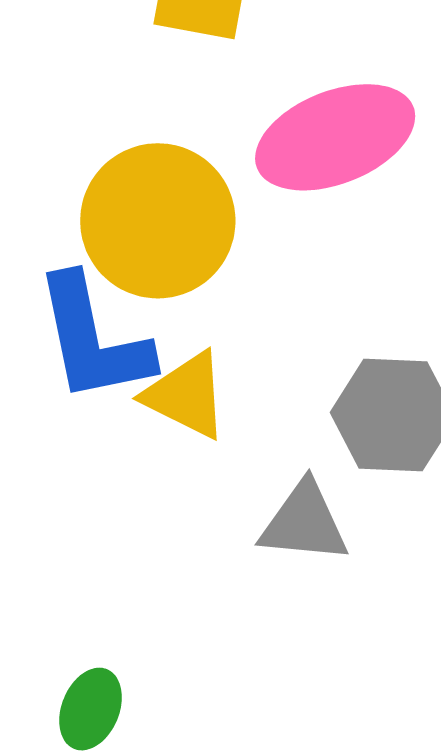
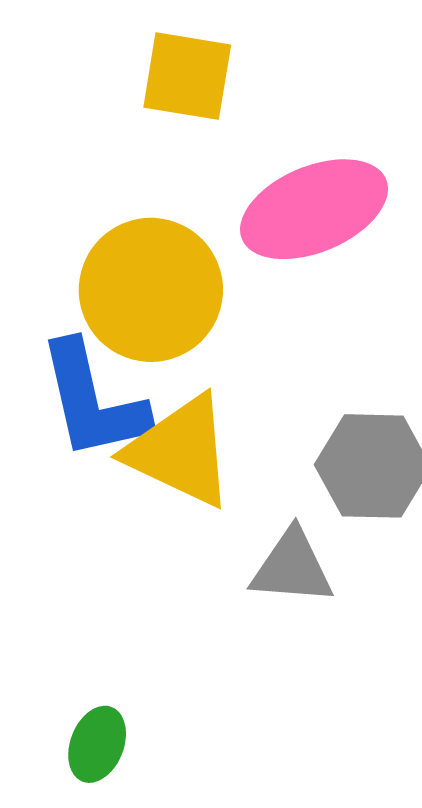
yellow triangle: (186, 395) -> (180, 451), size x1.4

